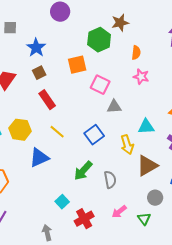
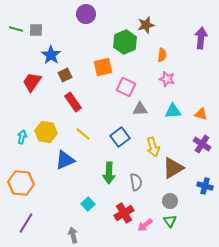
blue star: (36, 48) -> (51, 55), moved
cyan triangle: (146, 127) -> (173, 111), moved
green arrow: (83, 171) -> (109, 173), turned -40
gray circle: (155, 198) -> (170, 201), moved
pink arrow: (119, 212) -> (145, 225), moved
red cross: (84, 219) -> (124, 213), moved

